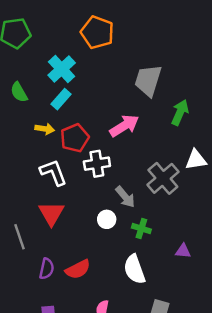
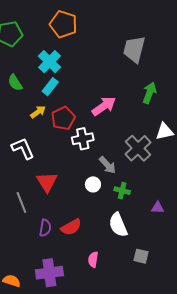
orange pentagon: (97, 32) -> (63, 24), moved
gray trapezoid: (148, 80) -> (134, 49), moved
yellow arrow: (45, 129) -> (38, 112), turned -42
white L-shape: (53, 172) -> (23, 148), moved

